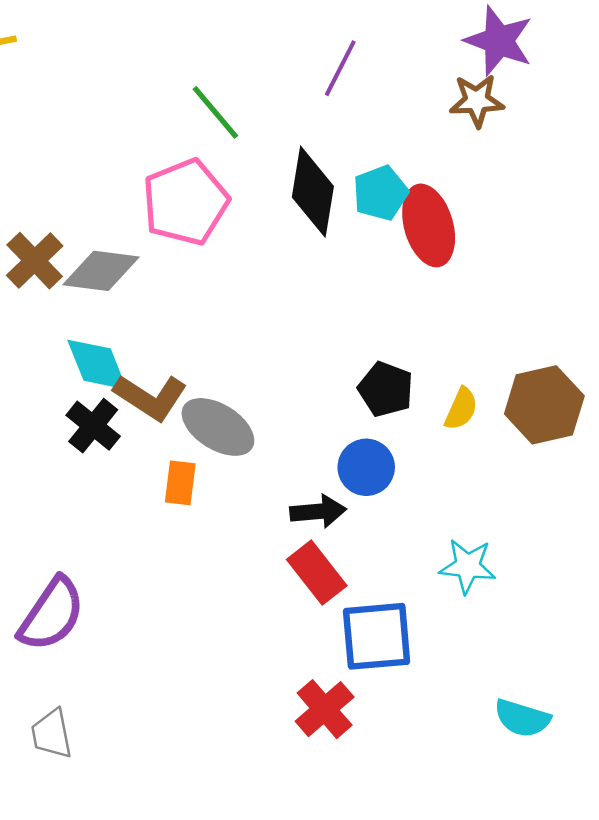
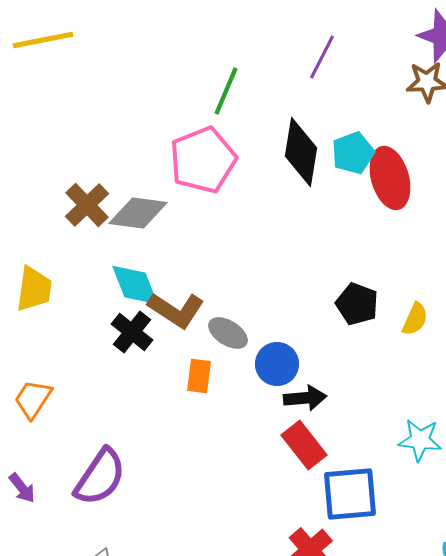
green line: (215, 112) -> (226, 91), turned 63
gray ellipse: (218, 427) -> (228, 333), size x0.7
blue circle: (366, 467) -> (277, 364), moved

